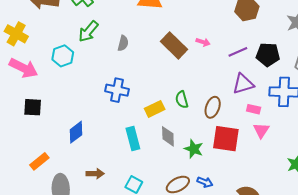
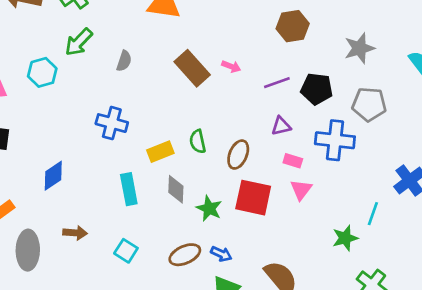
purple triangle: (243, 84) -> (281, 126), size x0.7

